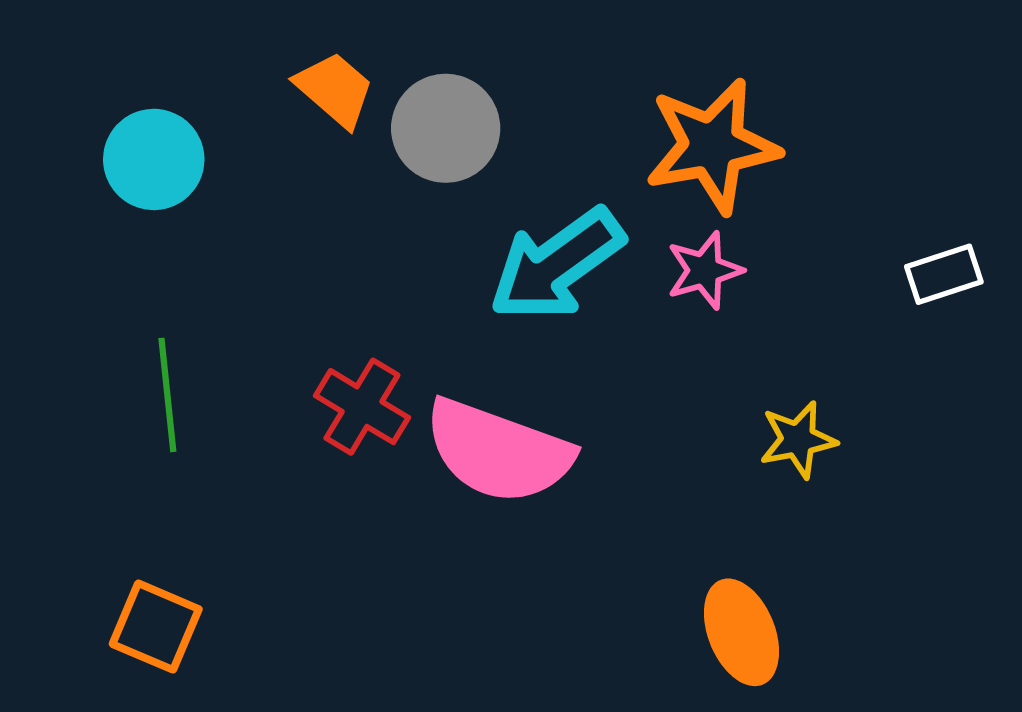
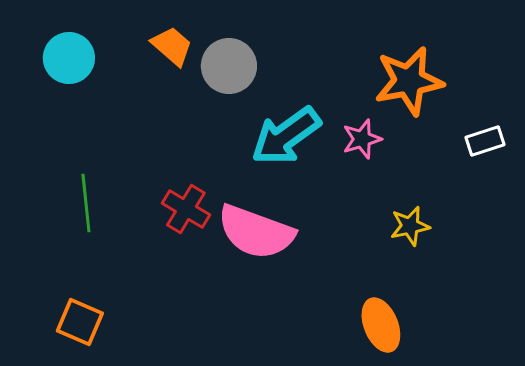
orange star: (712, 146) -> (409, 81), moved
cyan circle: (154, 159) -> (69, 58), moved

